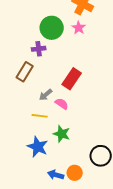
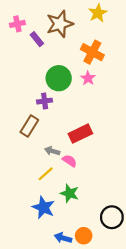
red rectangle: (72, 79) -> (80, 134), turned 30
gray arrow: (46, 95) -> (52, 151), turned 56
yellow line: (40, 116) -> (46, 174), turned -49

